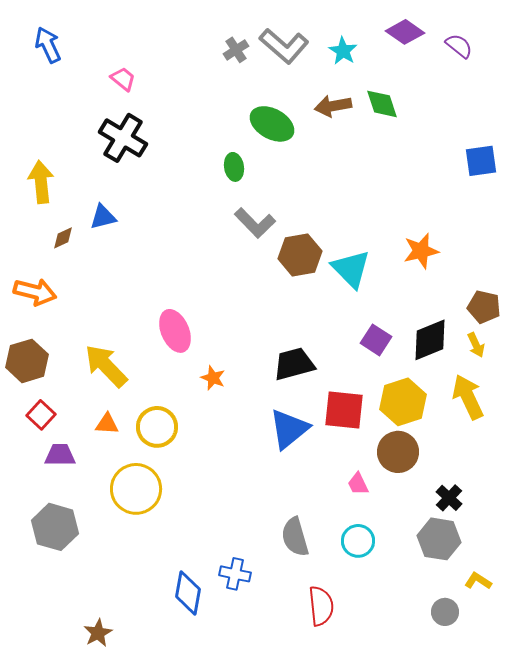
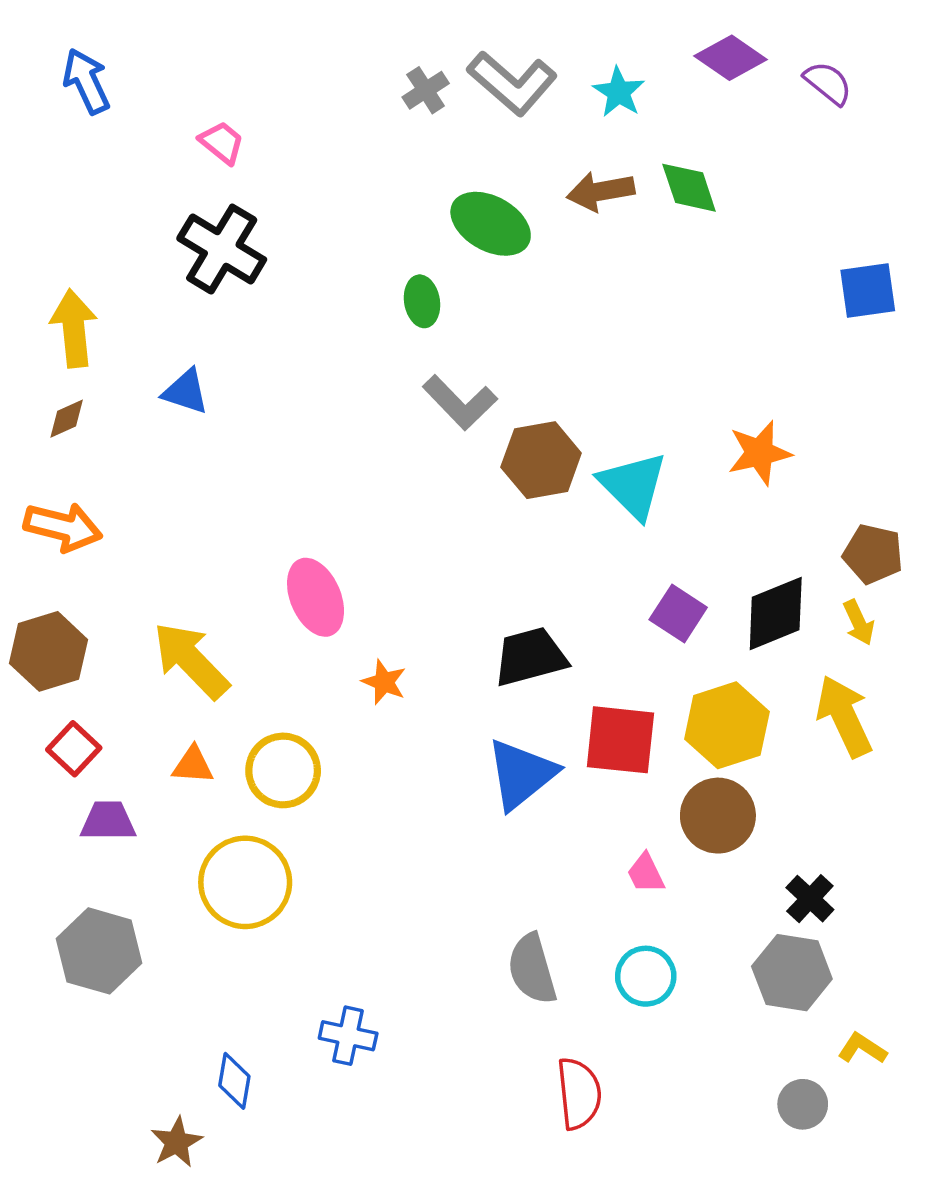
blue triangle: (103, 217) -> (186, 392), turned 32
brown diamond: (63, 238) -> (67, 419), moved
blue cross: (235, 574) -> (348, 1036), moved
blue diamond: (188, 593) -> (234, 1081), moved, size x0.7

